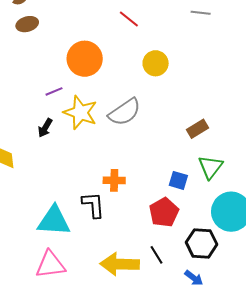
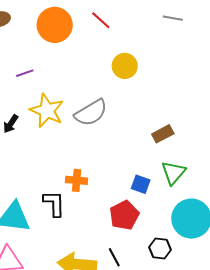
orange circle: (85, 59) -> (55, 25), moved
purple line: (54, 91) -> (25, 73), moved
black hexagon: (202, 243) -> (160, 248), size x0.7

